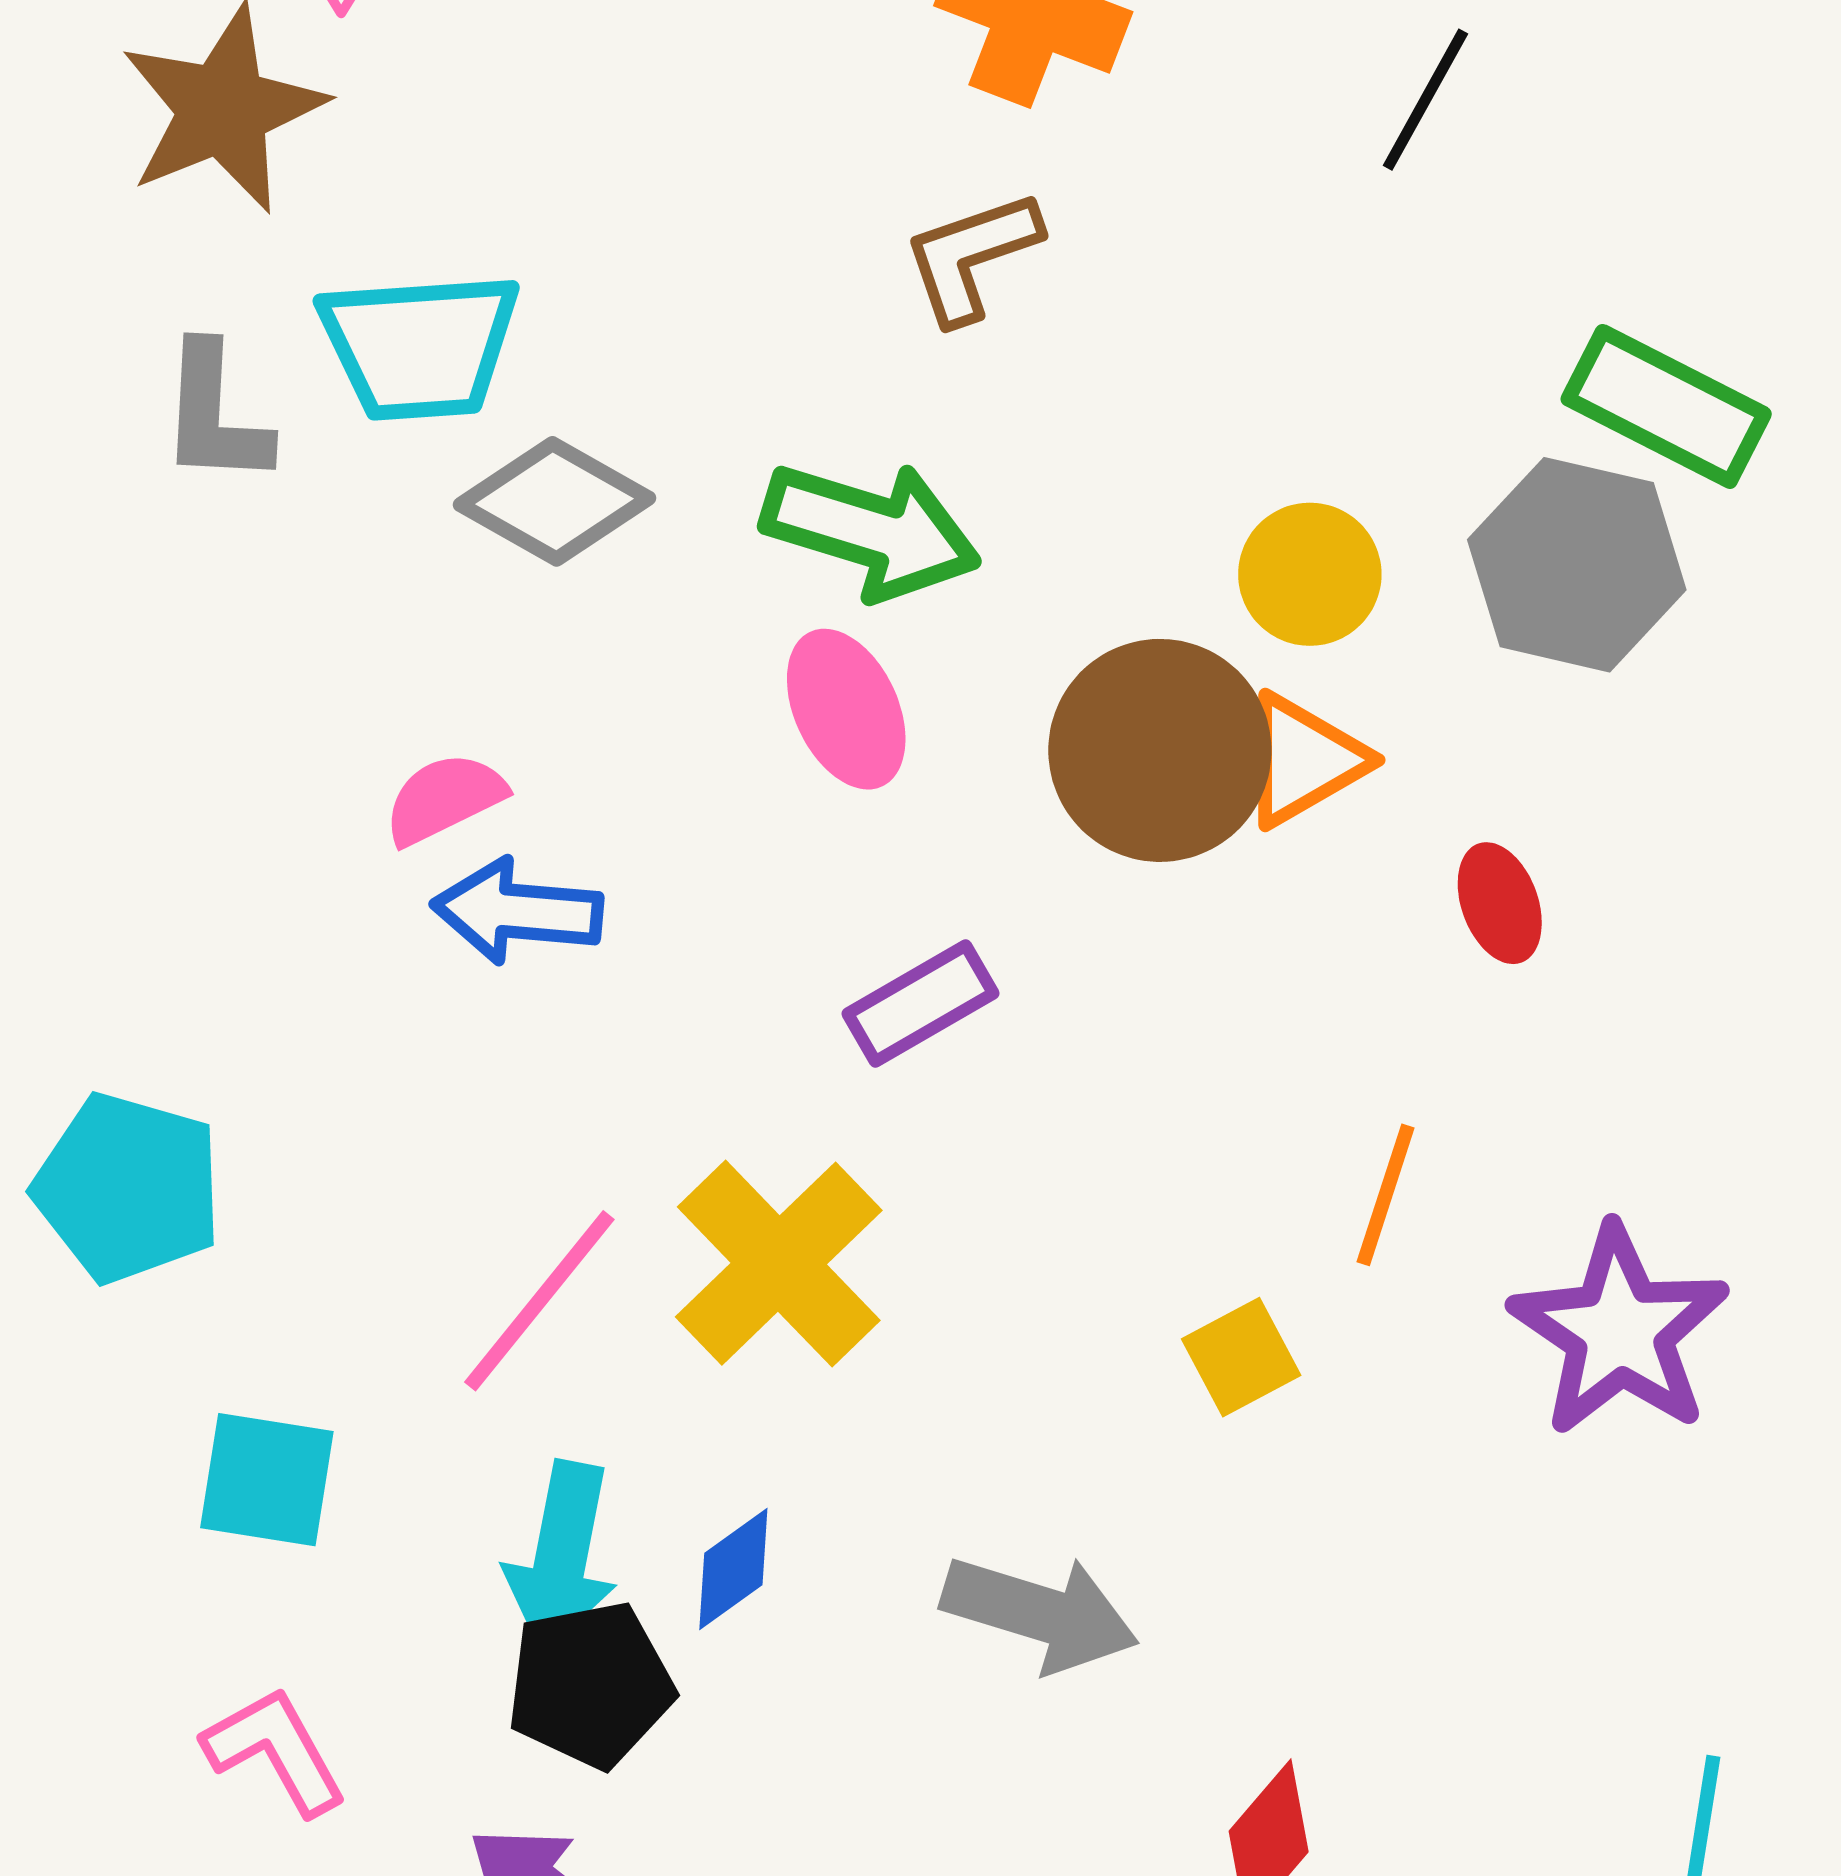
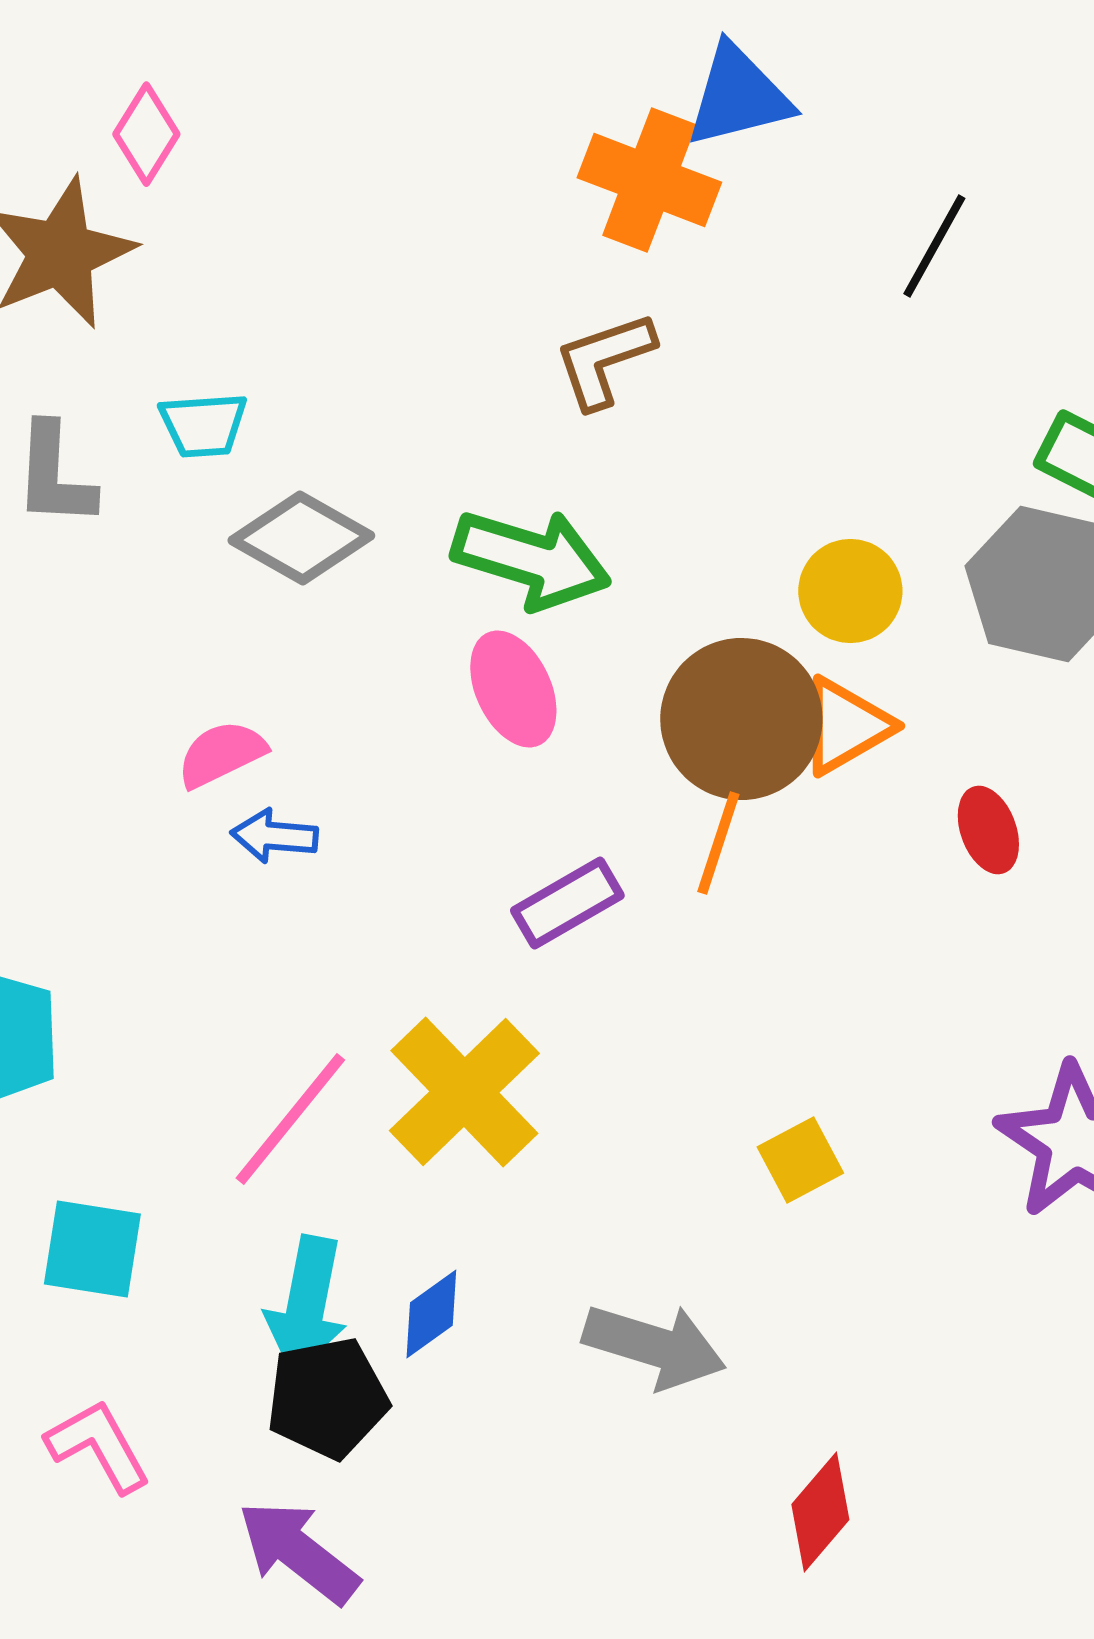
cyan trapezoid: (420, 346) -> (203, 425), size x0.6
blue arrow: (517, 911) -> (274, 836), size x0.7
orange line: (1386, 1195) -> (718, 843), moved

